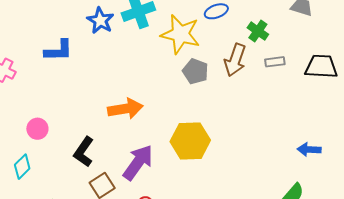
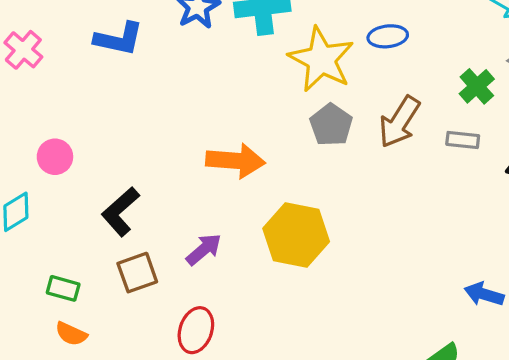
green cross: (258, 31) -> (477, 86), moved
orange arrow: (125, 109) -> (235, 161), moved
purple arrow: (138, 162) -> (204, 249), size x0.6

